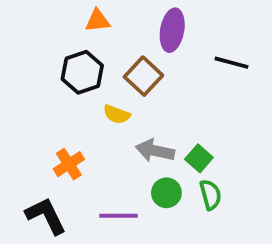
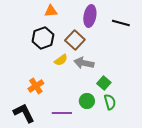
black line: (231, 63) -> (121, 23), moved
yellow semicircle: (117, 114) -> (61, 60), turned -56
gray arrow: (155, 151) -> (84, 63), moved

